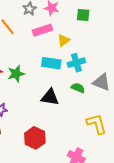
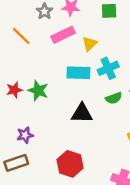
green star: (16, 74) -> (38, 90), turned -30
green semicircle: (78, 88) -> (114, 98), turned 144

